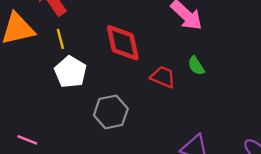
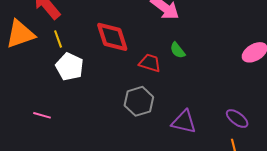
gray hexagon: (111, 112) -> (139, 101), moved
pink line: (27, 140) -> (42, 115), moved

